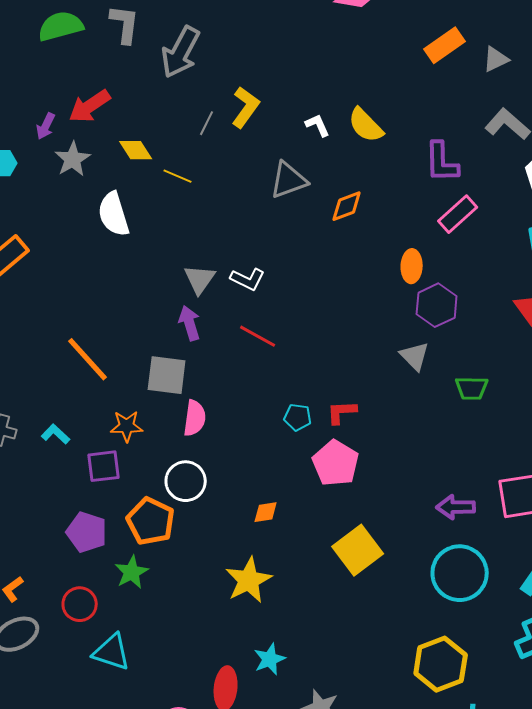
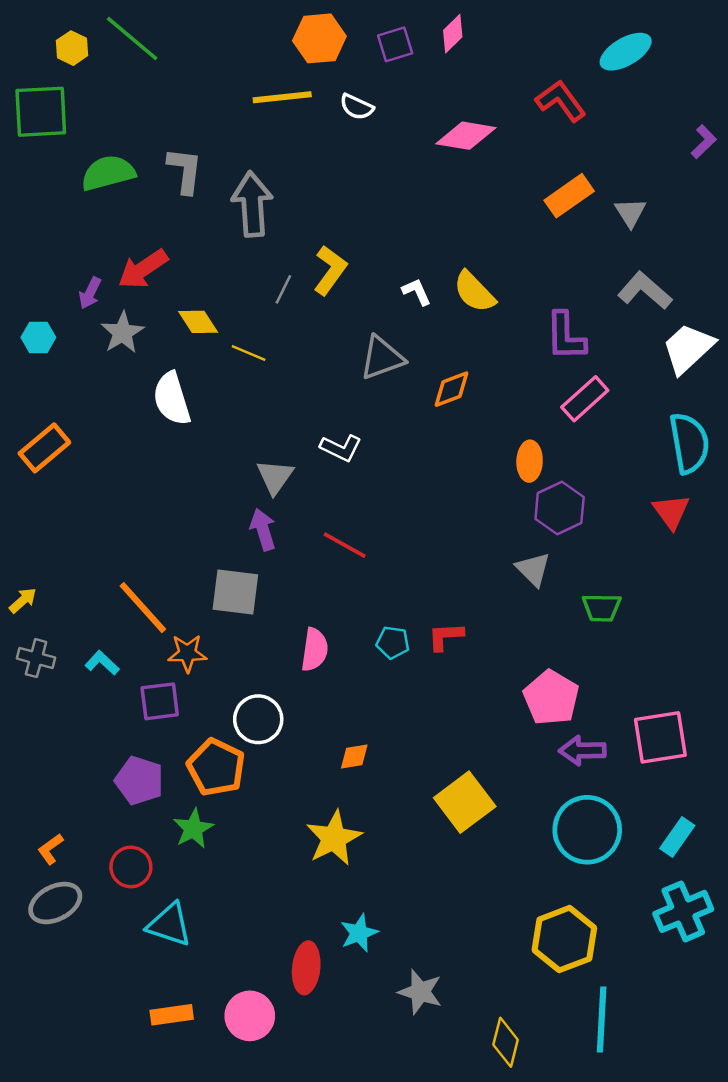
gray arrow: (181, 52) -> (252, 204), turned 148
gray triangle: (496, 59) -> (630, 213), turned -36
white L-shape: (248, 279) -> (341, 448), moved
orange line: (88, 359) -> (143, 608), moved
pink semicircle: (195, 418) -> (315, 650), moved
pink pentagon: (336, 463) -> (551, 698), moved

